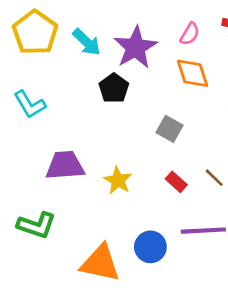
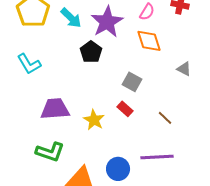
red rectangle: (176, 182) -> (125, 109), moved
green L-shape: (36, 225) -> (50, 152), moved

